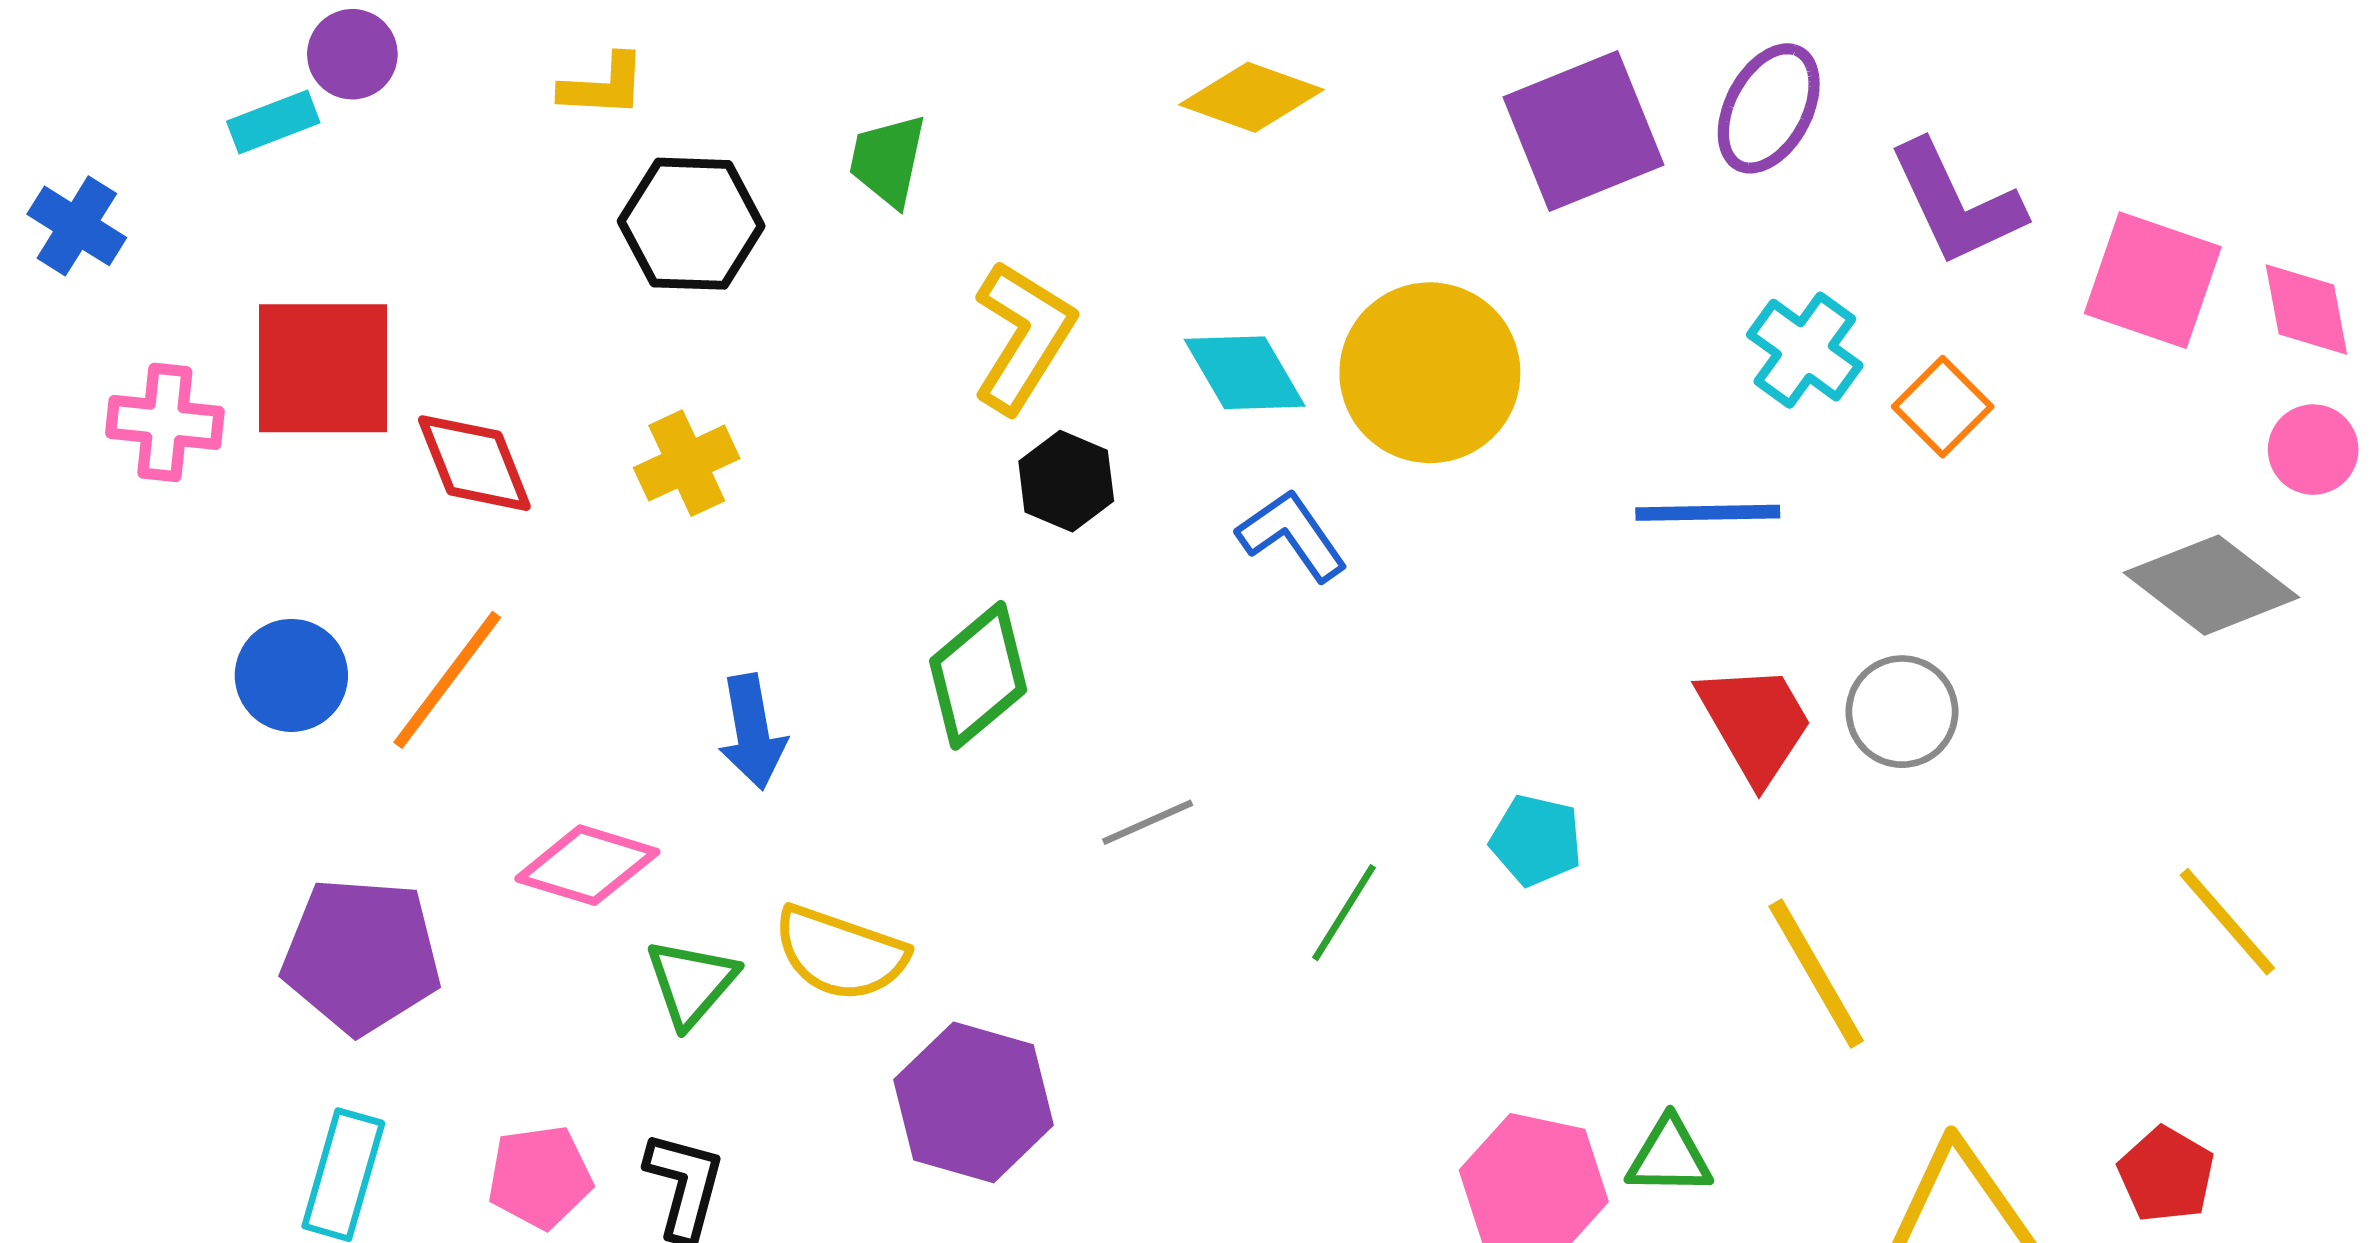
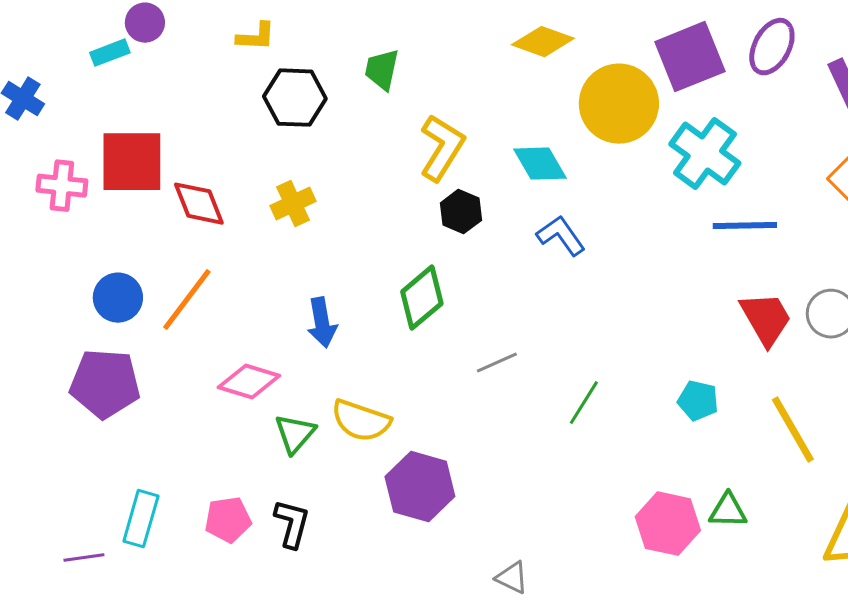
cyan cross: (1805, 350) -> (705, 154), moved, size x1.4
yellow circle: (1430, 373) -> (619, 104), moved
cyan pentagon: (1536, 840) -> (698, 401), moved
purple pentagon: (361, 956) -> (105, 384), moved

